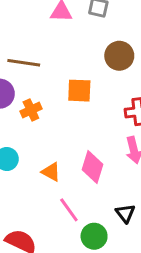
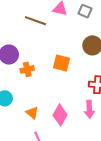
brown line: (24, 63) -> (35, 21), moved

